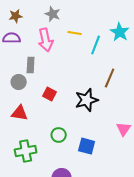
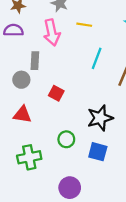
cyan line: (96, 45) -> (97, 58), moved
black star: (87, 100) -> (100, 118), moved

